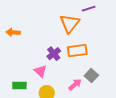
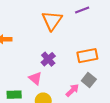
orange triangle: (70, 23) -> (52, 21), moved
orange rectangle: (77, 51) -> (87, 56), moved

